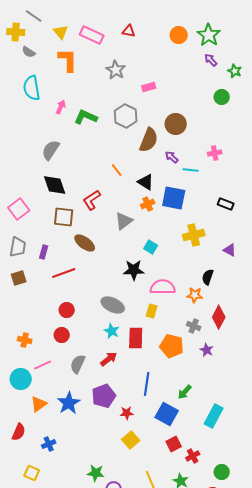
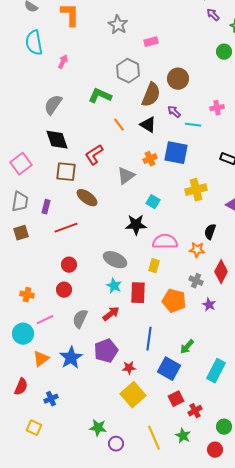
green L-shape: (86, 117) -> (100, 96), moved
black triangle: (146, 182) -> (148, 125), moved
yellow square: (131, 440) -> (133, 395), size x1.4

